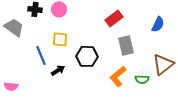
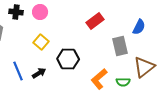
yellow square: (60, 39) -> (41, 42), turned 35
gray rectangle: (126, 45) -> (120, 46), moved
blue line: (41, 55) -> (18, 71), moved

